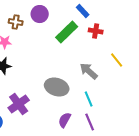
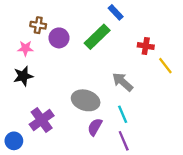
purple circle: (40, 14) -> (59, 38), moved
red cross: (96, 31) -> (146, 46), moved
yellow line: (117, 60) -> (165, 66), moved
purple semicircle: (65, 120) -> (95, 127), moved

